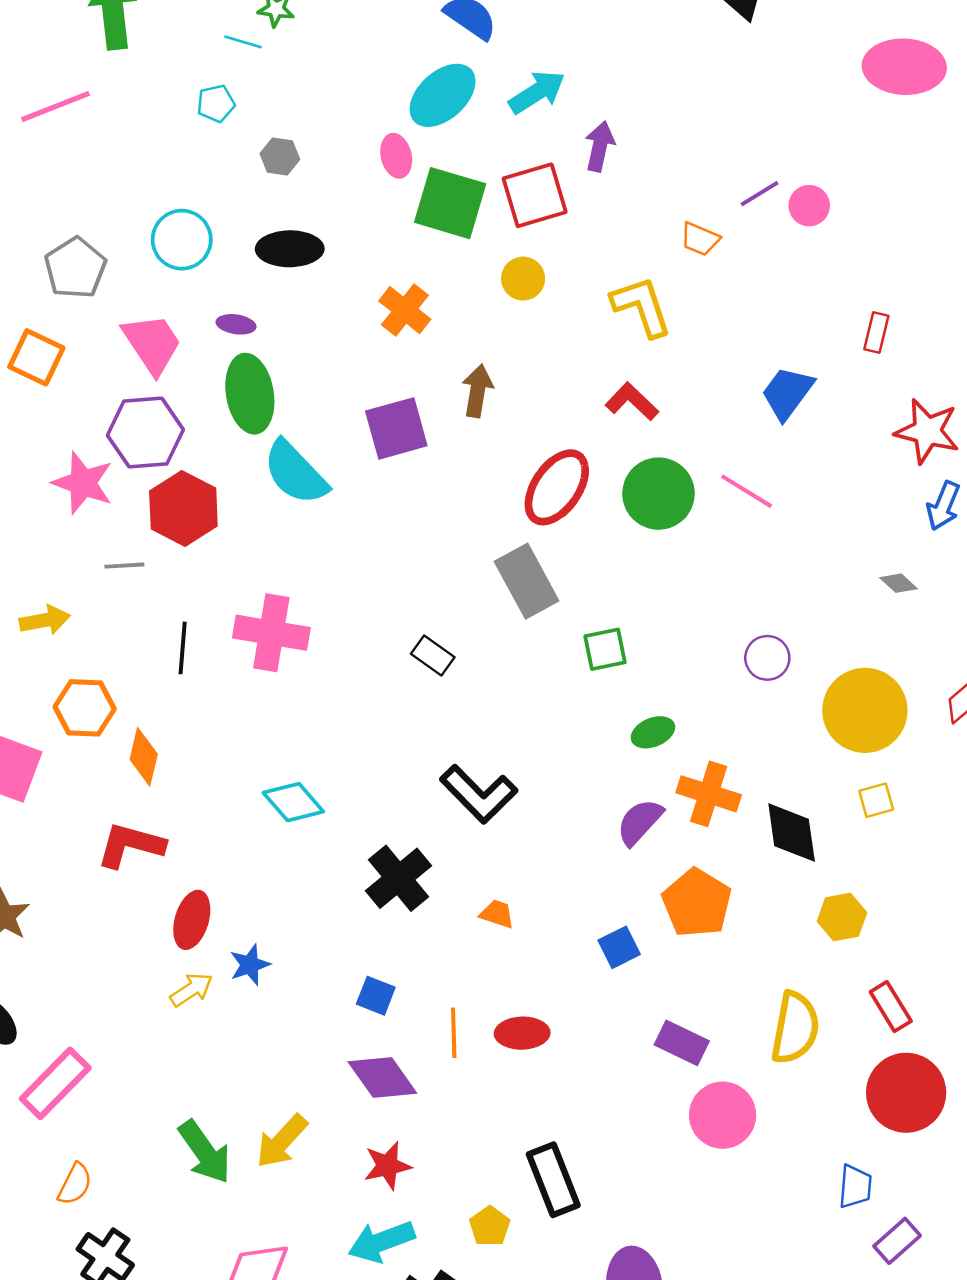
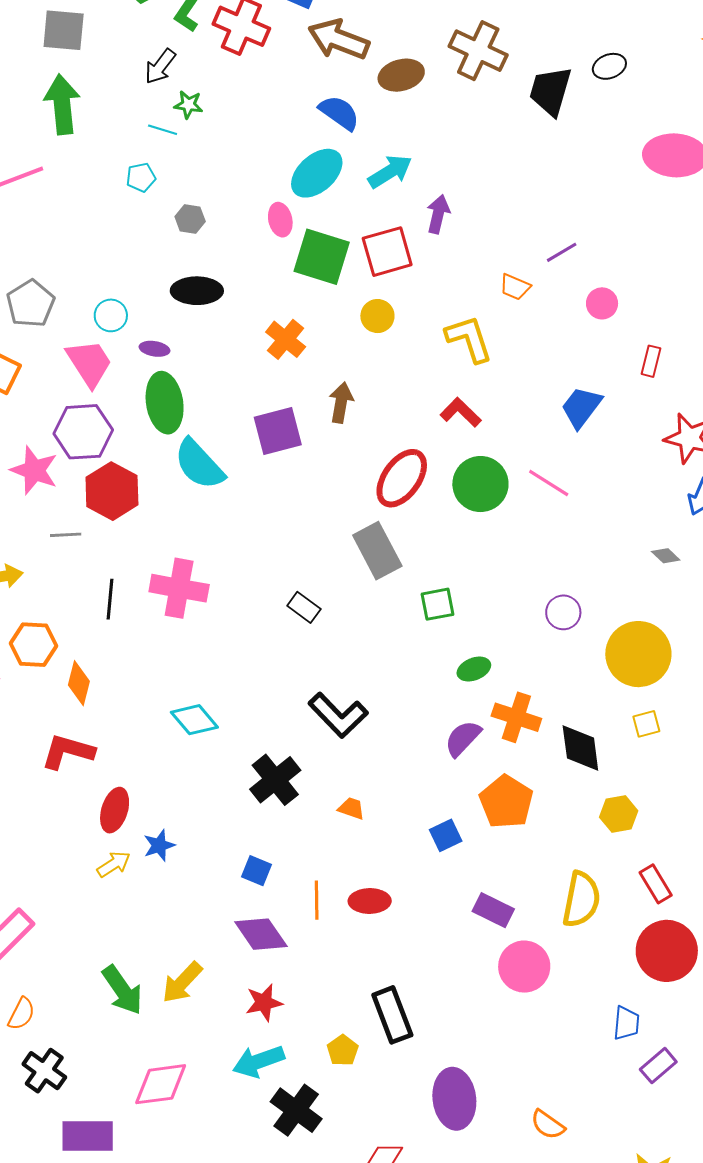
pink circle: (809, 206) -> (602, 303), moved
cyan circle: (182, 240) -> (111, 315), moved, size x0.7

